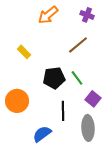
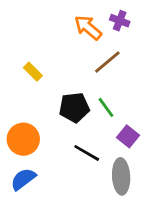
orange arrow: (48, 15) -> (88, 28), moved, turned 80
black line: (63, 111) -> (87, 153), turned -60
blue semicircle: (42, 134) -> (23, 179), moved

